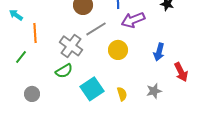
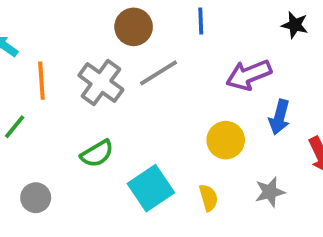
purple arrow: (133, 20) -> (249, 75), moved
gray cross: (71, 46) -> (101, 83), moved
yellow circle: (118, 50) -> (226, 140), moved

